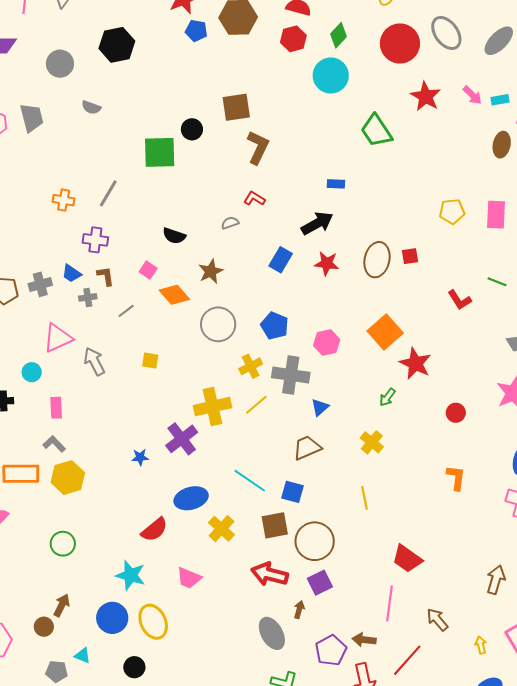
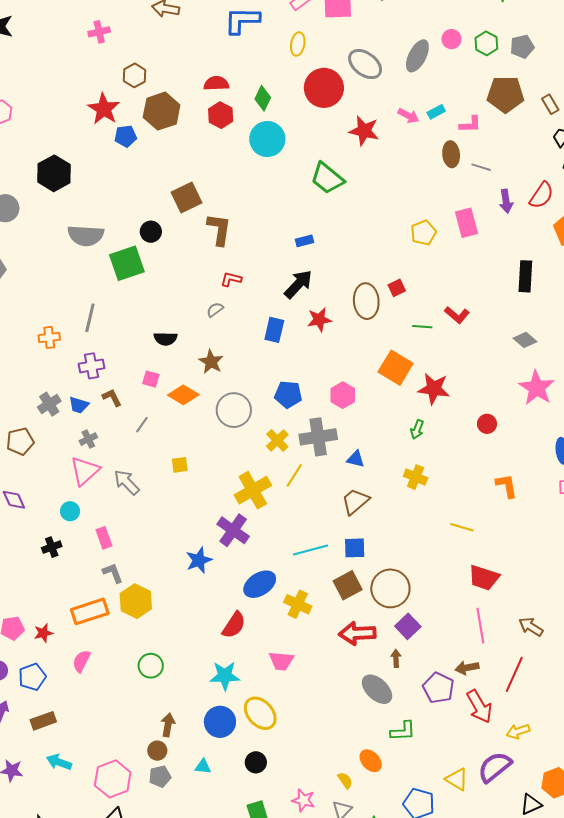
gray semicircle: (91, 107) -> (86, 236), moved, size x1.8
green line: (497, 282) -> (422, 327), moved
gray cross: (40, 284) -> (49, 404), moved
gray cross: (88, 297) -> (88, 439), moved
blue triangle: (320, 407) -> (356, 459), turned -48
gray L-shape: (54, 444) -> (113, 573), turned 40
blue star: (140, 457) -> (199, 560), size x1.5
cyan line: (250, 481) -> (310, 550), turned -32
yellow line: (364, 498) -> (462, 527), moved, turned -45
gray pentagon: (57, 671) -> (160, 776), moved

